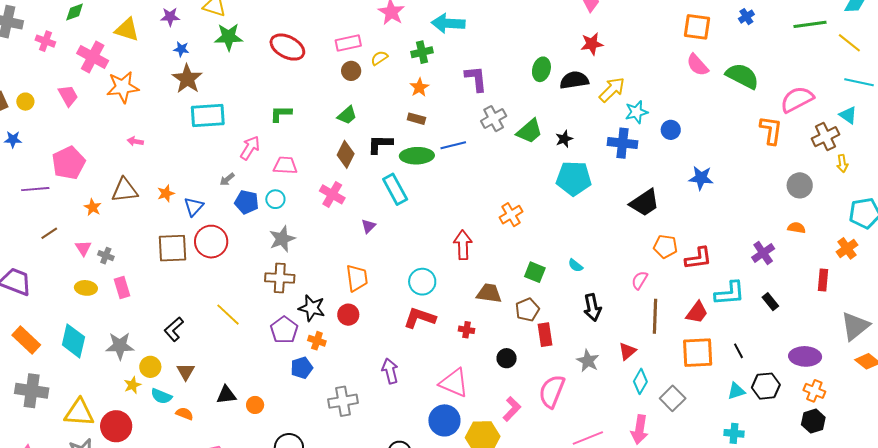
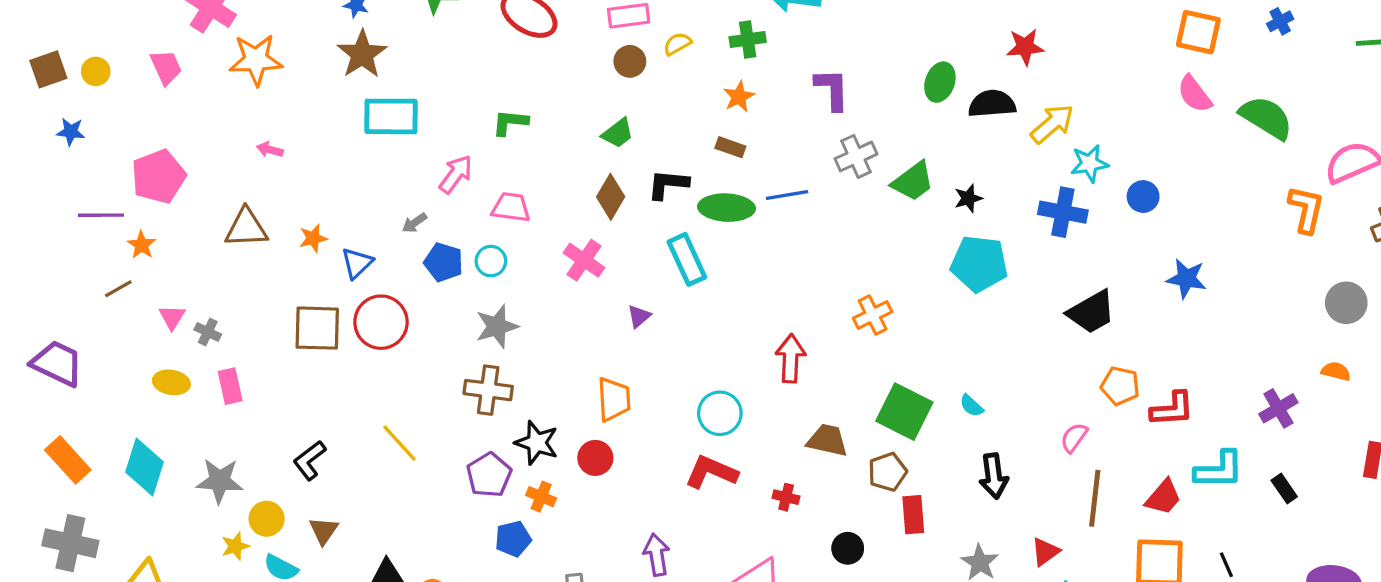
orange star: (93, 207) -> (142, 245), moved
green square: (535, 272) -> (904, 412), size x1.6

